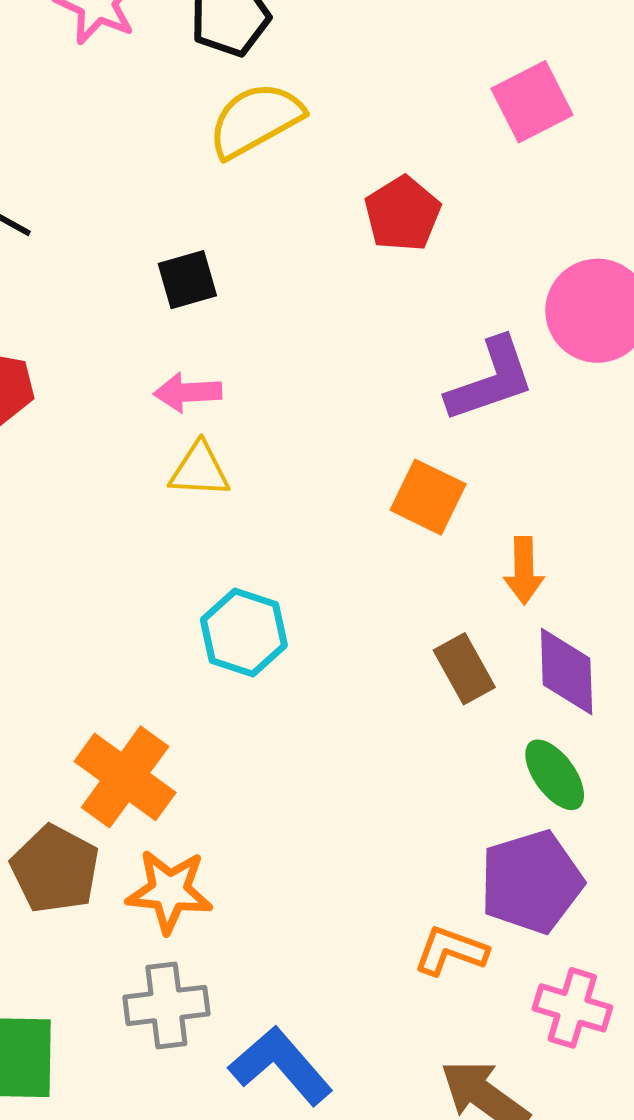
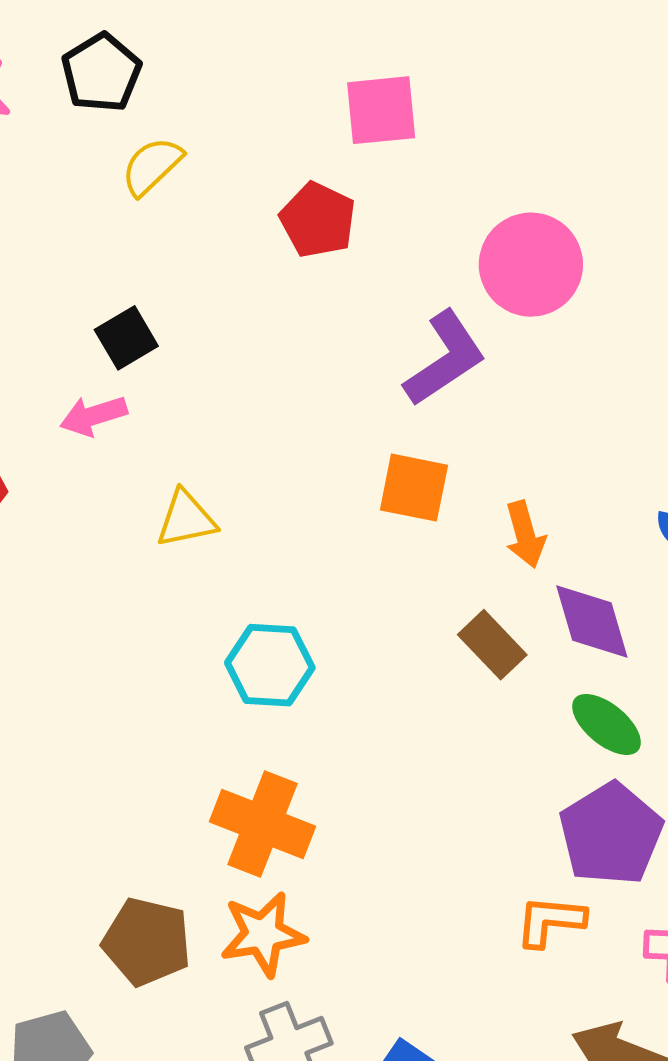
pink square: (532, 102) -> (381, 110), moved, turned 36
yellow semicircle: (255, 120) -> (152, 166), size x0.7
pink arrow: (188, 392) -> (94, 416), moved
orange cross: (125, 777) -> (263, 824), moved

